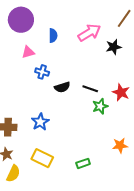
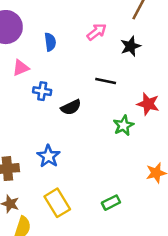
pink arrow: (89, 33) -> (97, 32), size x0.7
black line: (90, 89) -> (106, 81), moved
yellow rectangle: (42, 158) -> (57, 203), turned 40

